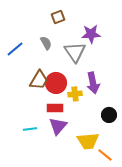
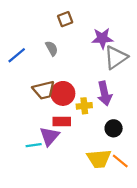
gray triangle: (75, 52) -> (116, 57), moved, turned 30
brown trapezoid: (39, 80) -> (44, 90), turned 45
black circle: (109, 115) -> (114, 128), moved
purple triangle: (58, 126) -> (49, 136), moved
orange line: (105, 155) -> (120, 161), moved

